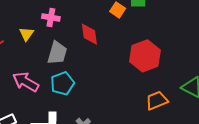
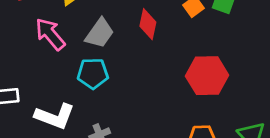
pink arrow: (26, 82) -> (50, 34), moved

